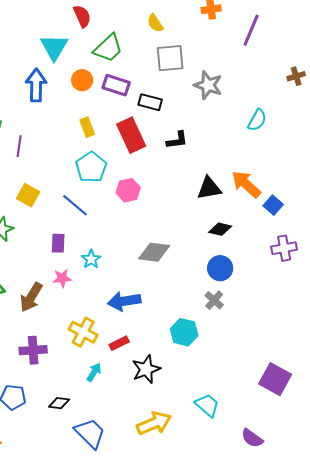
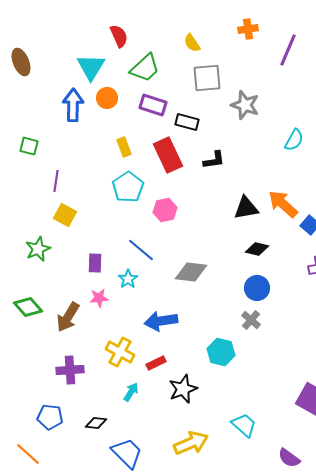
orange circle: (82, 80) -> (107, 98), moved
purple line: (19, 146) -> (56, 181), moved
blue line: (75, 205) -> (141, 250), moved

